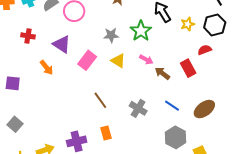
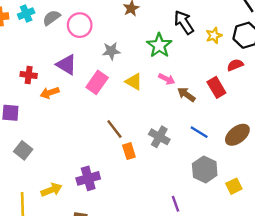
gray star: (111, 35) -> (111, 51), moved
red cross: (28, 36) -> (29, 75), moved
orange arrow: (47, 68) -> (50, 93), turned 112
gray square: (15, 124) -> (23, 150), moved
orange rectangle: (106, 133) -> (129, 151), moved

